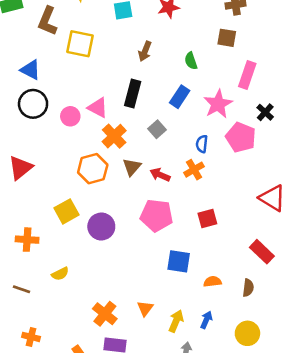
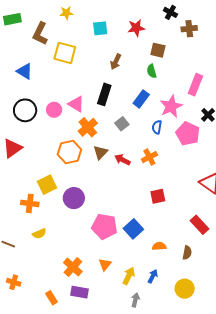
brown square: (227, 38) -> (158, 50), moved
black circle: (33, 104) -> (25, 110), moved
blue semicircle: (202, 144) -> (157, 127), moved
pink pentagon: (157, 215) -> (104, 226), moved
orange cross: (27, 240) -> (30, 203), moved
blue square: (179, 261) -> (133, 229), turned 36

